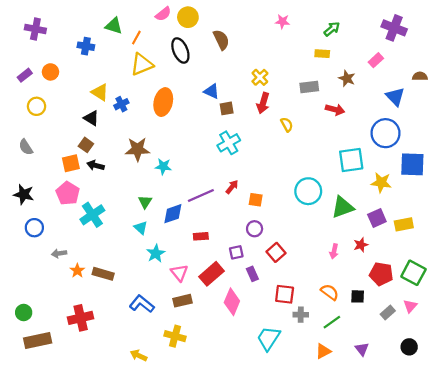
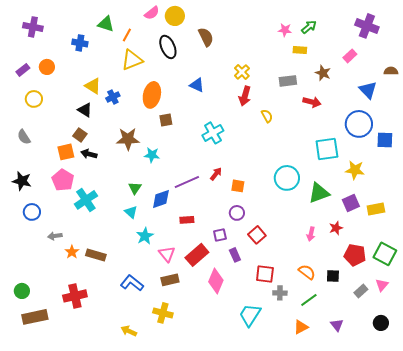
pink star: (282, 21) -> (285, 30), moved
brown square: (227, 108) -> (166, 120), moved
blue square: (412, 164) -> (385, 140), moved, size x0.7

